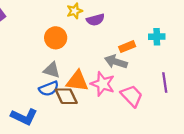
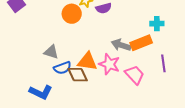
orange circle: (56, 38) -> (72, 14), moved
orange rectangle: (127, 47) -> (141, 43), moved, size x1.5
gray triangle: (52, 70) -> (51, 52), moved

